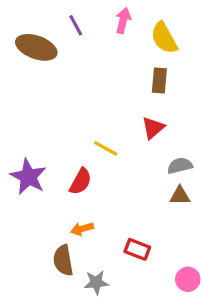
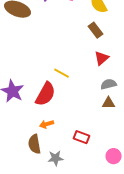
brown rectangle: (159, 80) -> (96, 30), turned -42
red triangle: (153, 128) -> (102, 58), moved
red semicircle: (80, 181) -> (46, 94), size x1.4

